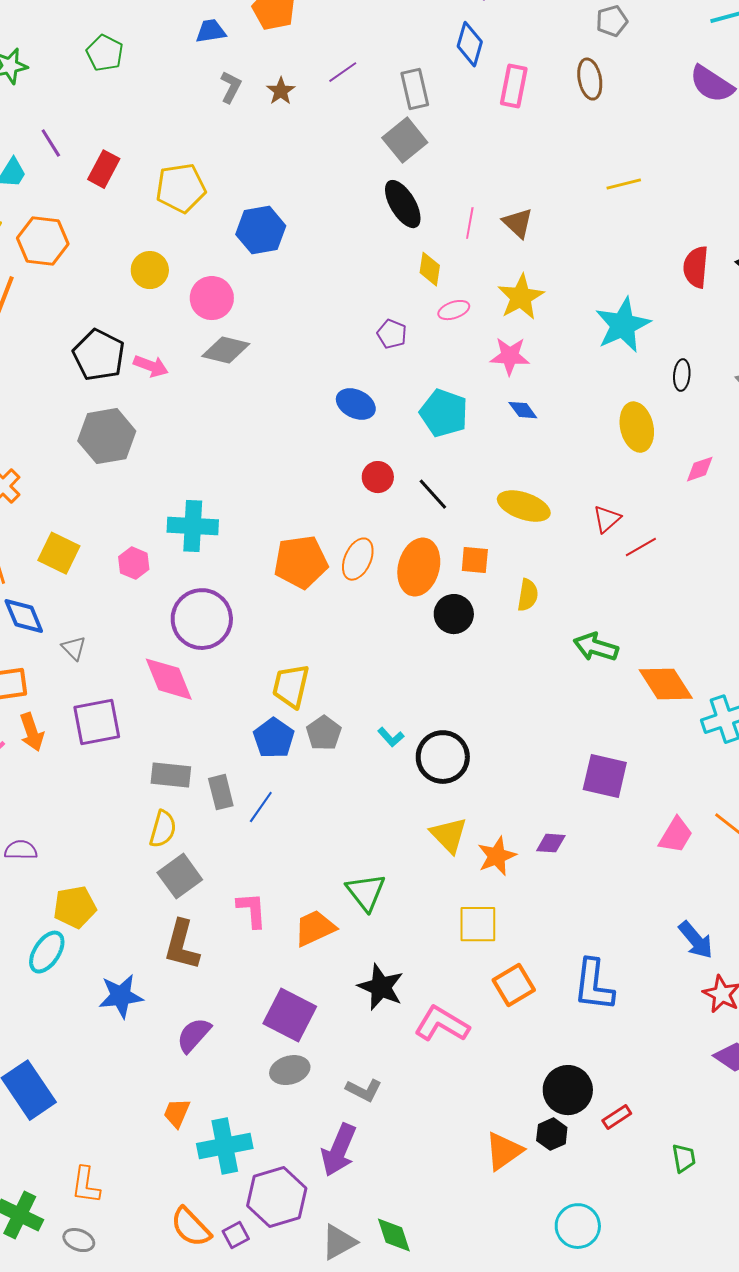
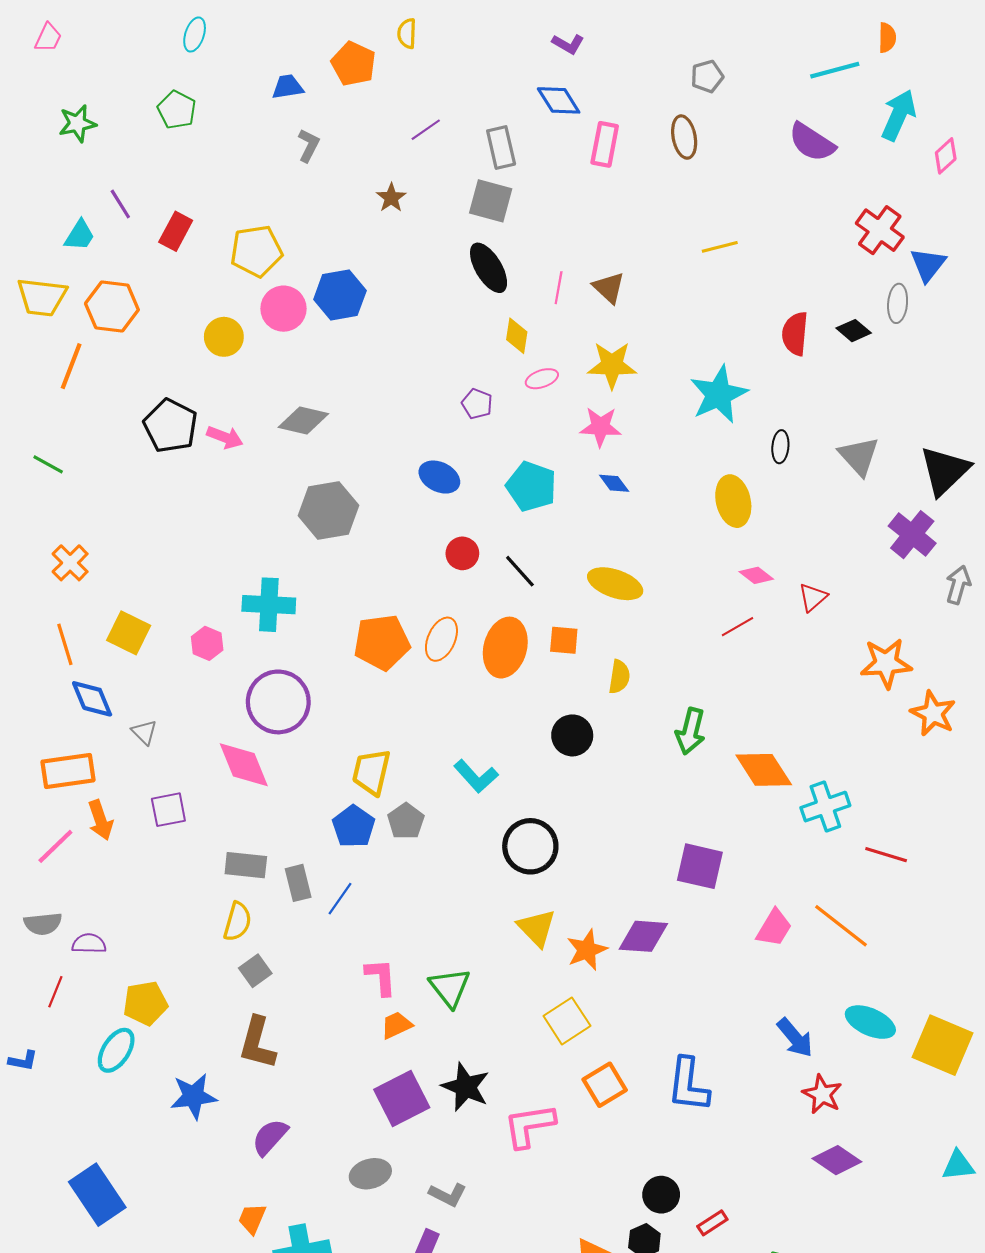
blue diamond: (470, 44) -> (559, 100), turned -48
brown star: (281, 91) -> (391, 198), moved
gray square: (405, 140) -> (491, 201), turned -36
yellow star: (521, 297) -> (612, 365), turned 30
pink circle: (212, 298) -> (283, 309), moved
gray hexagon: (107, 436) -> (328, 510), moved
pink diamond: (700, 469) -> (756, 575), moved, turned 56
red triangle: (607, 519) -> (813, 597), moved
black circle: (454, 614) -> (572, 735), moved
green arrow: (596, 647) -> (690, 731), turned -93
purple square: (97, 722) -> (168, 810), size x0.7
cyan L-shape: (391, 737) -> (476, 776), moved, size x1.6
purple diamond: (551, 843) -> (643, 936), size x1.6
gray square: (180, 876) -> (255, 971), size x0.7
pink L-shape: (252, 910) -> (381, 977), moved
yellow square: (478, 924) -> (567, 1021), turned -33
orange trapezoid: (315, 928) -> (396, 1025), size x0.7
purple square: (290, 1015) -> (402, 1098), moved, turned 36
pink L-shape: (442, 1024) -> (529, 1126), turned -40
black circle: (568, 1090) -> (661, 1195), size x0.7

